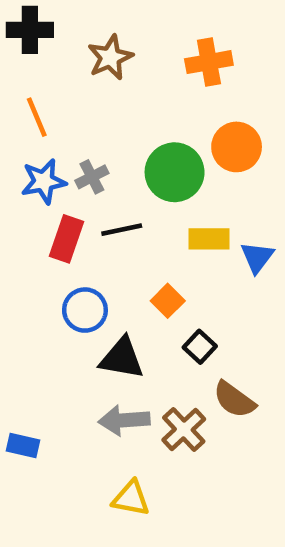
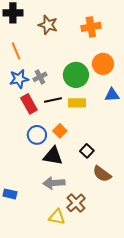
brown star: (110, 57) -> (48, 25), turned -30
red rectangle: (67, 239) -> (29, 104), turned -48
yellow rectangle: (209, 239) -> (77, 103), moved
blue triangle: (257, 257) -> (112, 95), moved, turned 49
orange square: (168, 301) -> (60, 131), moved
brown cross: (184, 429) -> (76, 203), moved

